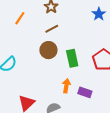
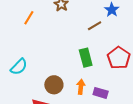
brown line: (52, 29) -> (95, 26), moved
brown circle: (48, 50) -> (54, 85), moved

